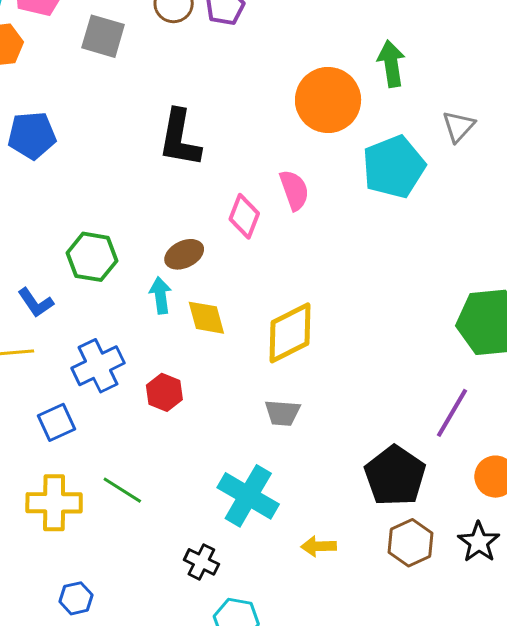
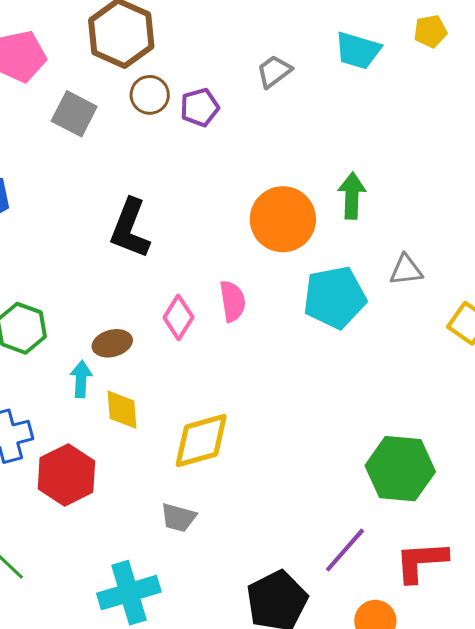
gray triangle: (459, 126) -> (406, 270), turned 30
red hexagon: (164, 392) -> (66, 475), size x1.6
cyan cross: (248, 496) -> (129, 593), turned 32

